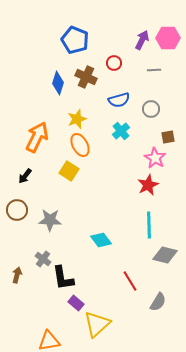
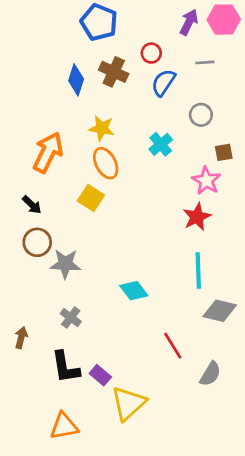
blue semicircle: (119, 100) -> (163, 83), moved, turned 140
yellow star: (77, 119) -> (102, 128), turned 30
black arrow: (25, 176) -> (32, 205), turned -84
brown circle: (17, 210) -> (37, 242), moved
gray cross: (43, 259) -> (71, 317), moved
black L-shape: (63, 278) -> (65, 367), moved

